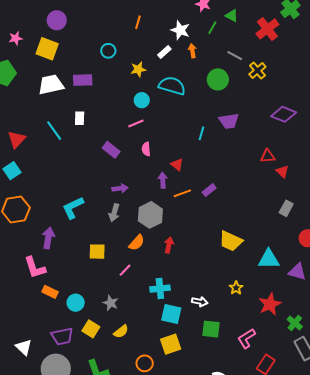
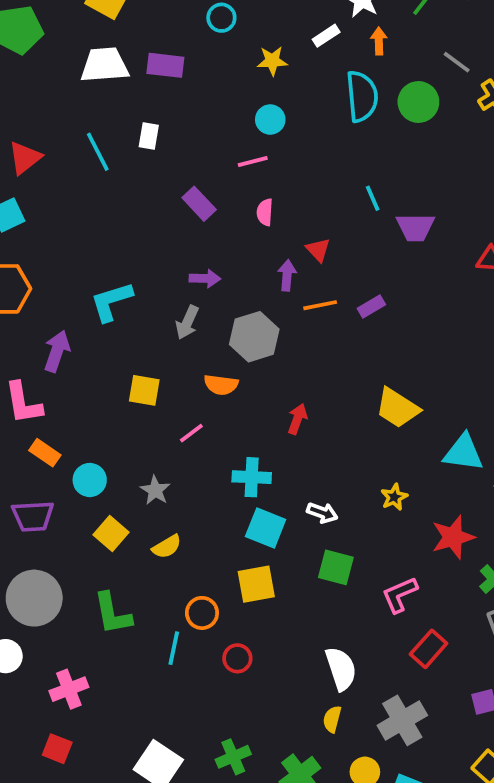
cyan semicircle: (172, 86) -> (362, 96), moved, turned 60
purple trapezoid: (229, 121) -> (415, 227), moved
cyan line: (201, 133) -> (373, 198), turned -48
orange semicircle: (137, 243) -> (221, 385), turned 48
red arrow: (169, 245) -> (297, 419), moved
purple trapezoid: (62, 336) -> (33, 516), moved

